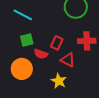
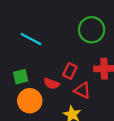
green square: (27, 40) -> (21, 77), moved

